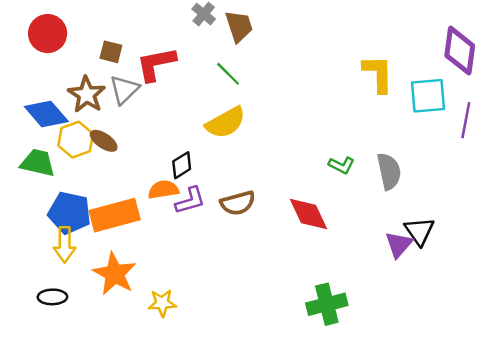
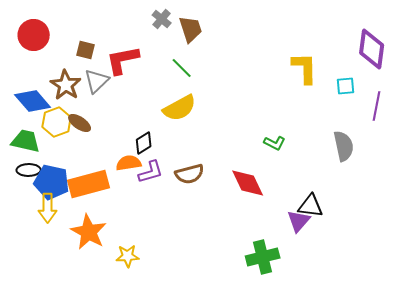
cyan square: (428, 96) -> (346, 86), size x0.6
gray semicircle: (389, 171) -> (344, 146), moved
black triangle: (419, 231) -> (311, 206), moved, turned -48
purple triangle: (399, 244) -> (299, 221), moved
black ellipse: (52, 297) -> (29, 170), moved

